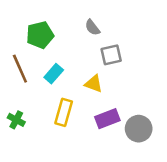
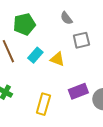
yellow triangle: (94, 84) -> (57, 59), moved
yellow rectangle: (64, 112) -> (43, 104), moved

